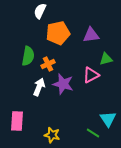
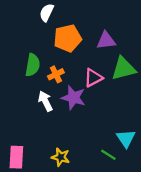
green triangle: (106, 59) -> (124, 69), size x1.6
pink triangle: (91, 75) -> (93, 78), moved
white arrow: (39, 87) -> (45, 101), turned -48
pink rectangle: (17, 121) -> (16, 157), moved

